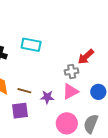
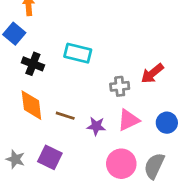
gray cross: (72, 71) -> (120, 86), moved
purple square: (20, 111) -> (50, 157), moved, turned 30

